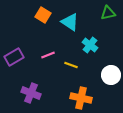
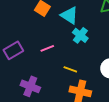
cyan cross: (90, 45) -> (80, 35), moved
yellow line: (71, 65) -> (70, 69), moved

